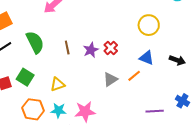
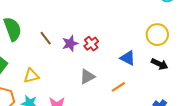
yellow circle: (149, 25) -> (157, 35), moved
brown line: (67, 47) -> (46, 38), turned -32
orange line: (134, 76) -> (118, 87), moved

